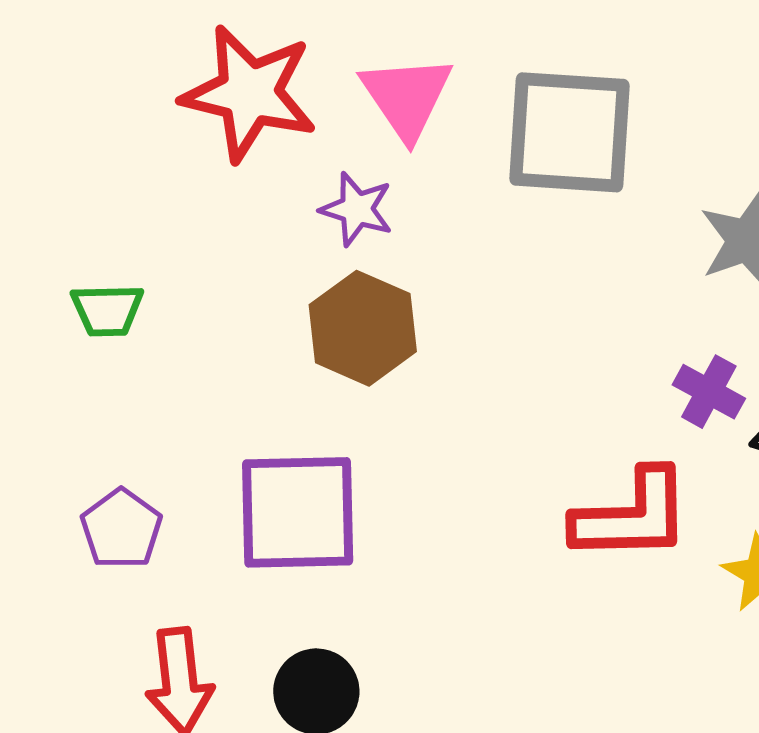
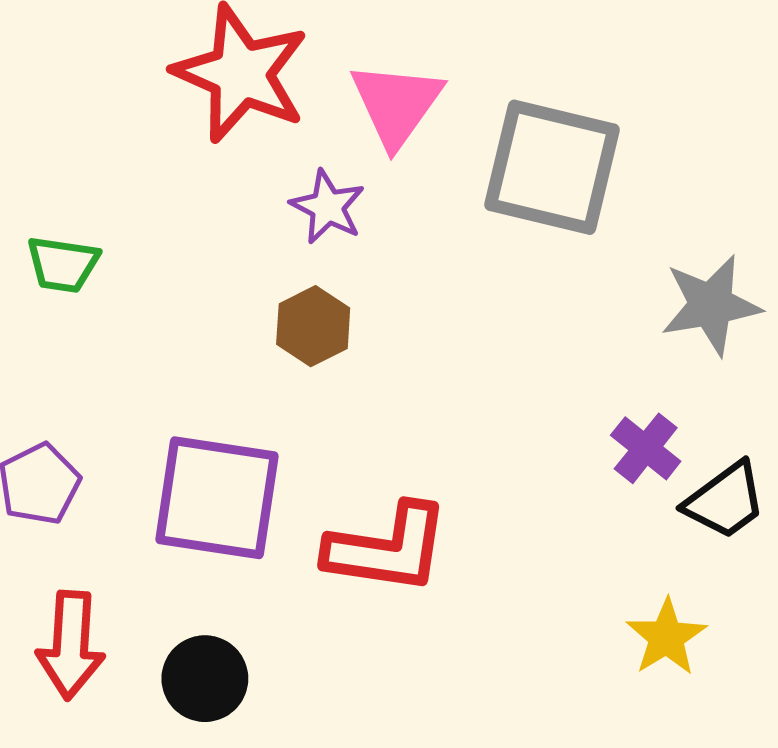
brown hexagon: (363, 328) -> (313, 326), size x0.7
red L-shape: (632, 516) -> (387, 549), moved

